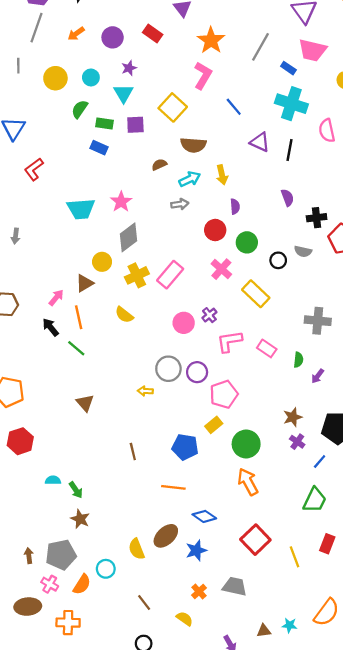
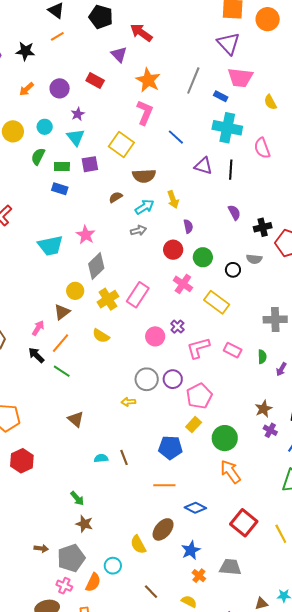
orange line: (79, 317) -> (60, 343), turned 60
cyan semicircle: (53, 480) -> (101, 458), moved
blue star: (196, 550) -> (191, 550), moved
brown arrow: (29, 556) -> (41, 548), moved, turned 112

